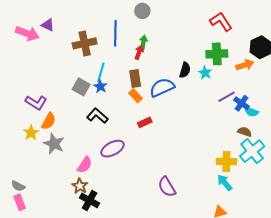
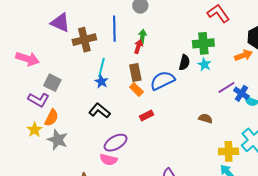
purple triangle: (48, 25) -> (60, 23), moved, size x1.5
pink arrow: (27, 33) -> (27, 59), moved
green cross: (217, 54) -> (203, 43), moved
gray square: (81, 87) -> (52, 83), moved
brown semicircle: (245, 132) -> (205, 118), moved
pink semicircle: (85, 165) -> (109, 160), moved, turned 72

